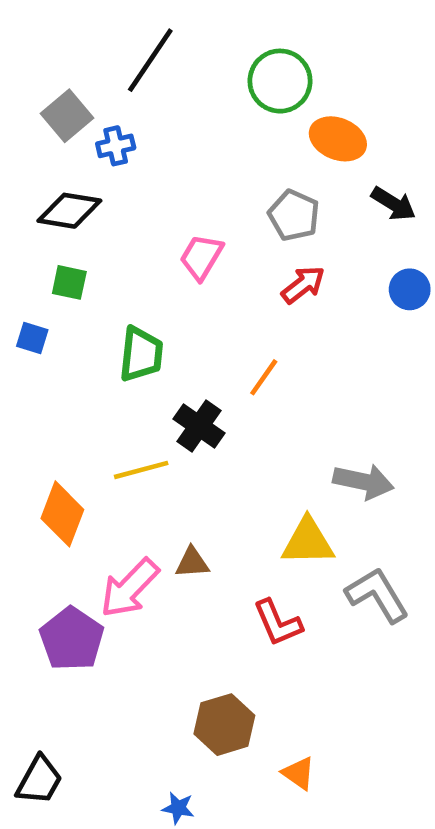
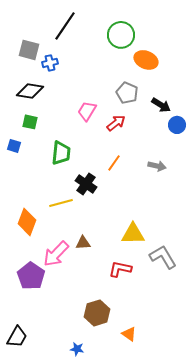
gray square: (67, 116) -> (29, 50), turned -35
black arrow: (393, 204) -> (161, 105), moved
red arrow: (303, 285) -> (116, 123), moved
gray arrow: (363, 482) -> (157, 166), moved, size x0.7
red L-shape: (278, 623) -> (120, 269), turned 125

